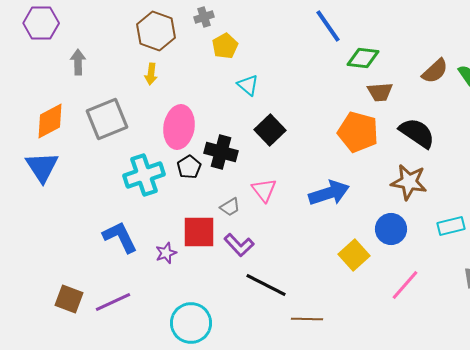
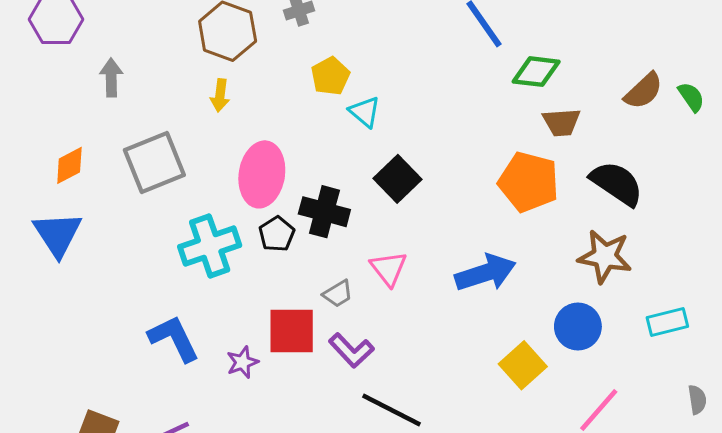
yellow pentagon: (225, 46) -> (330, 76), moved
orange diamond: (50, 121) -> (69, 165), size x0.7

